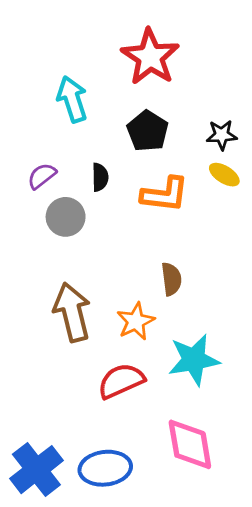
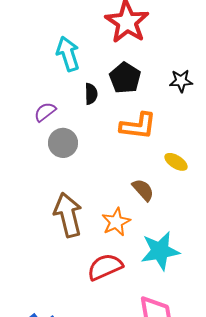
yellow ellipse: (224, 175) -> (176, 162), moved
black semicircle: (100, 177) -> (91, 94), moved
brown semicircle: (171, 279) -> (143, 190), turned -35

